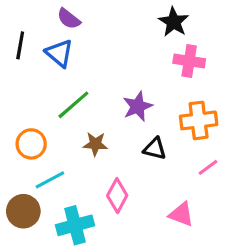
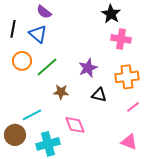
orange circle: (31, 144) -> (22, 61), moved
pink diamond: (117, 196) -> (75, 125), turned -50
pink triangle: (181, 214) -> (129, 142), moved

